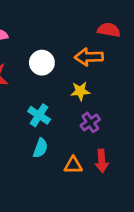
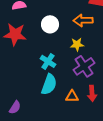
purple cross: (90, 122) -> (84, 66), size x1.5
cyan semicircle: (40, 148) -> (49, 84), size x1.5

